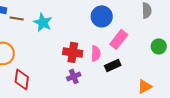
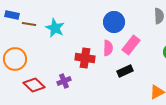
pink semicircle: (96, 53) -> (108, 48), moved
purple cross: (74, 76) -> (64, 81), moved
red diamond: (22, 79) -> (34, 85), turned -55

